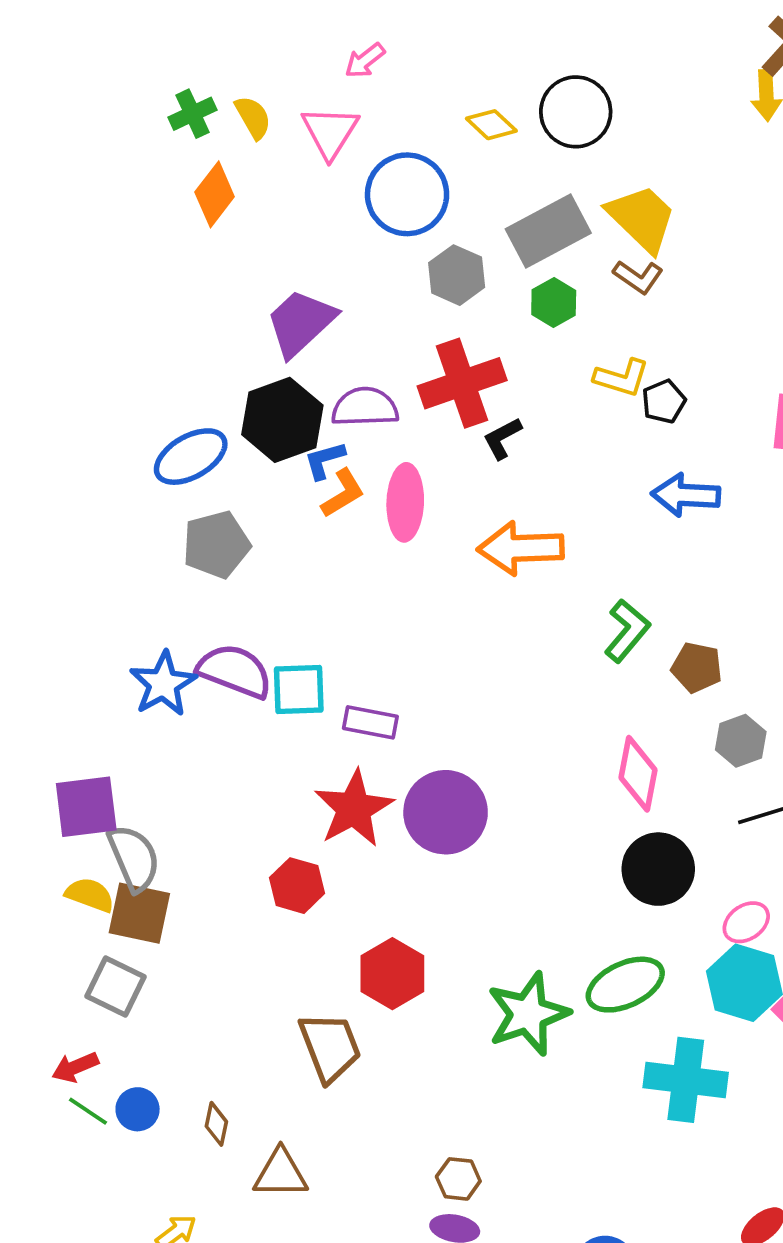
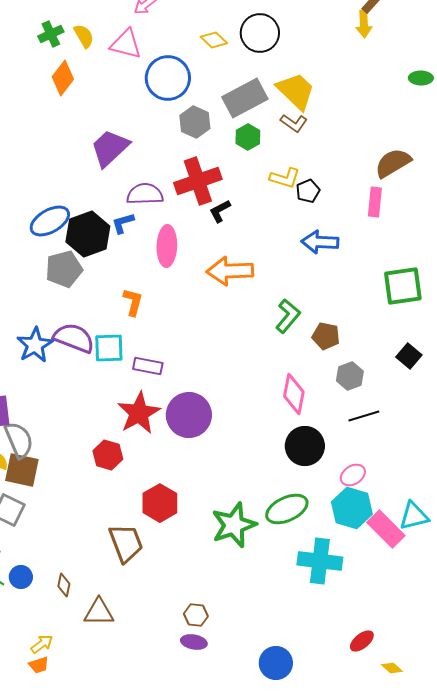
pink triangle: (330, 132) -> (126, 44), turned -48
black hexagon: (282, 420) -> (88, 234), moved
orange L-shape: (343, 493) -> (133, 302), moved, turned -44

